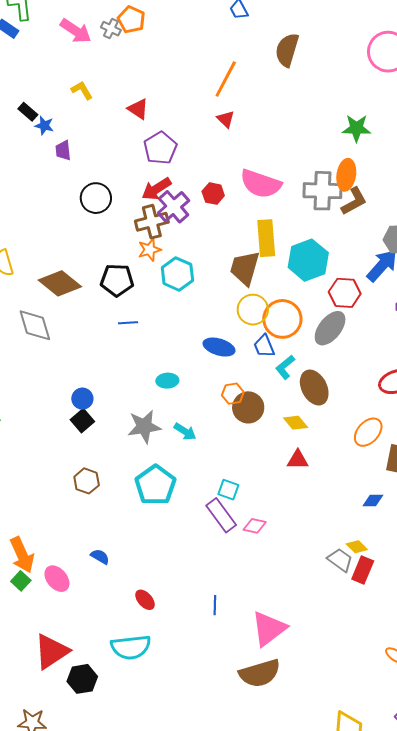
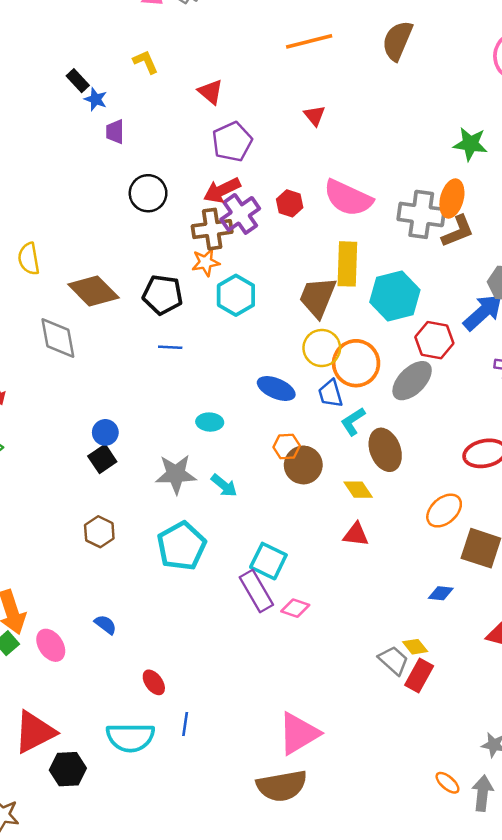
orange line: (226, 79) -> (309, 41), moved, turned 42
cyan square: (228, 490) -> (268, 561), size x1.4
blue line: (215, 605) -> (185, 724), moved

